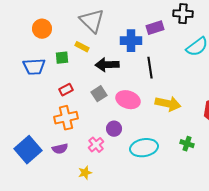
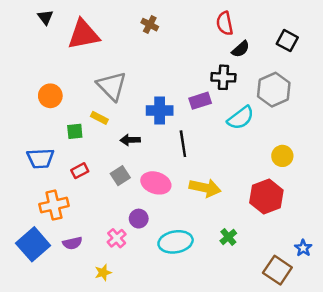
purple rectangle: (155, 28) -> (200, 101), moved
black arrow: (107, 65) -> (130, 140), size x0.7
blue trapezoid: (34, 67) -> (40, 158), moved
orange cross: (66, 118) -> (54, 205), moved
green cross: (187, 144) -> (228, 237), turned 32

